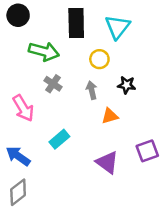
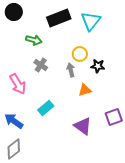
black rectangle: (76, 23) -> (59, 18), turned 70
green arrow: (44, 51) -> (34, 40), size x0.7
yellow circle: (99, 59) -> (80, 54), moved

